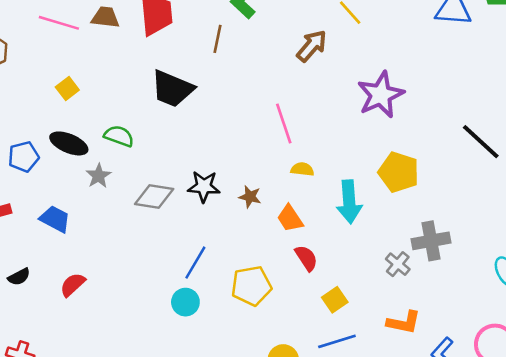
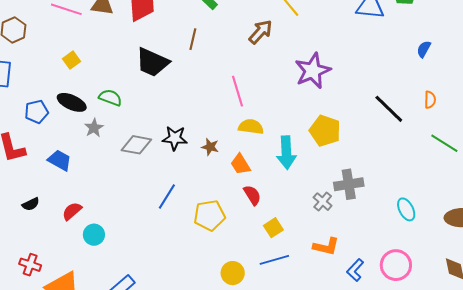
brown line: (217, 39) -> (193, 39), moved
yellow semicircle: (302, 169) -> (251, 127), size x1.4
cyan circle: (185, 302) -> (94, 235), moved

